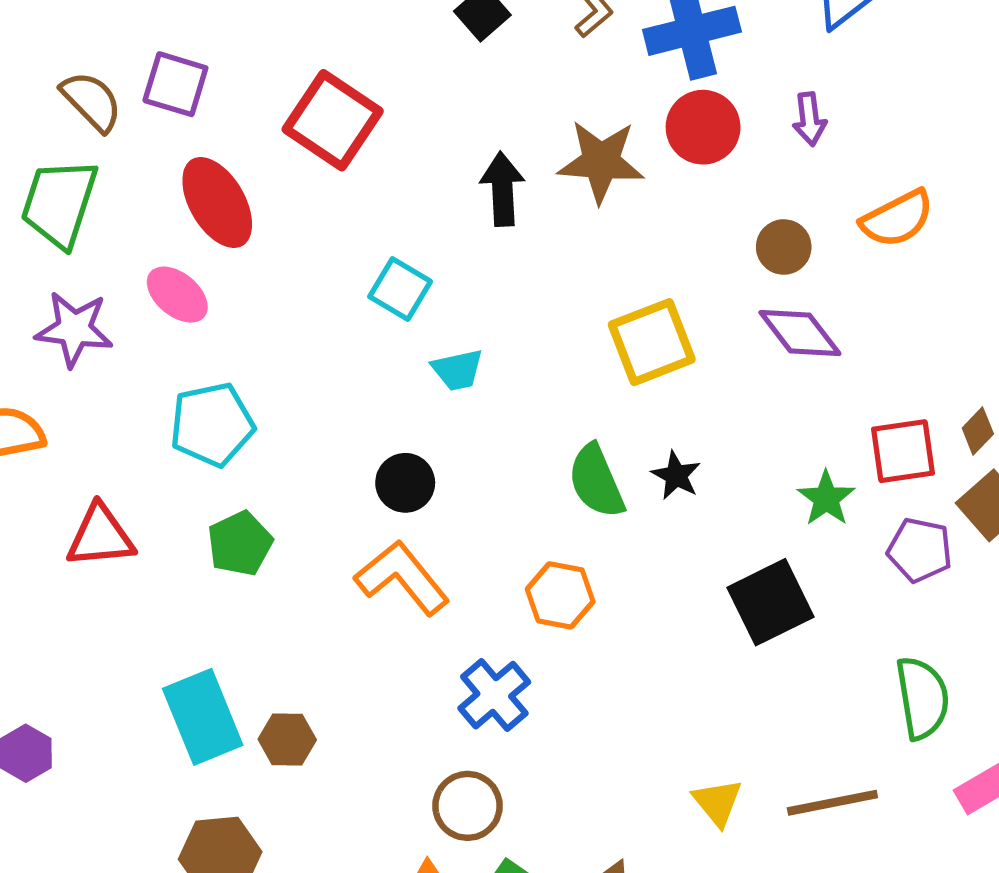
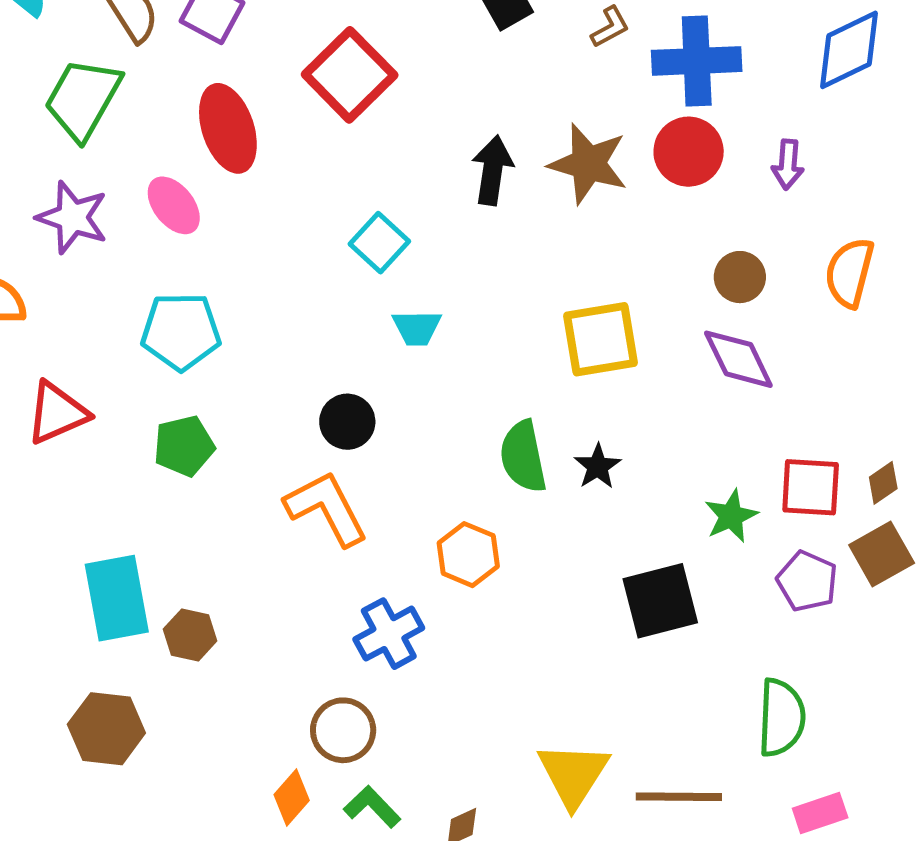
orange semicircle: (897, 219) -> (850, 273), turned 120
red triangle: (100, 536) -> (57, 413), turned -30
yellow triangle: (717, 802) -> (573, 774), size x1.5

